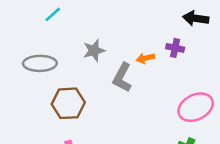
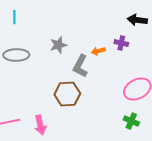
cyan line: (53, 14) -> (14, 17), moved, turned -48
brown hexagon: (68, 103) -> (67, 94), moved

